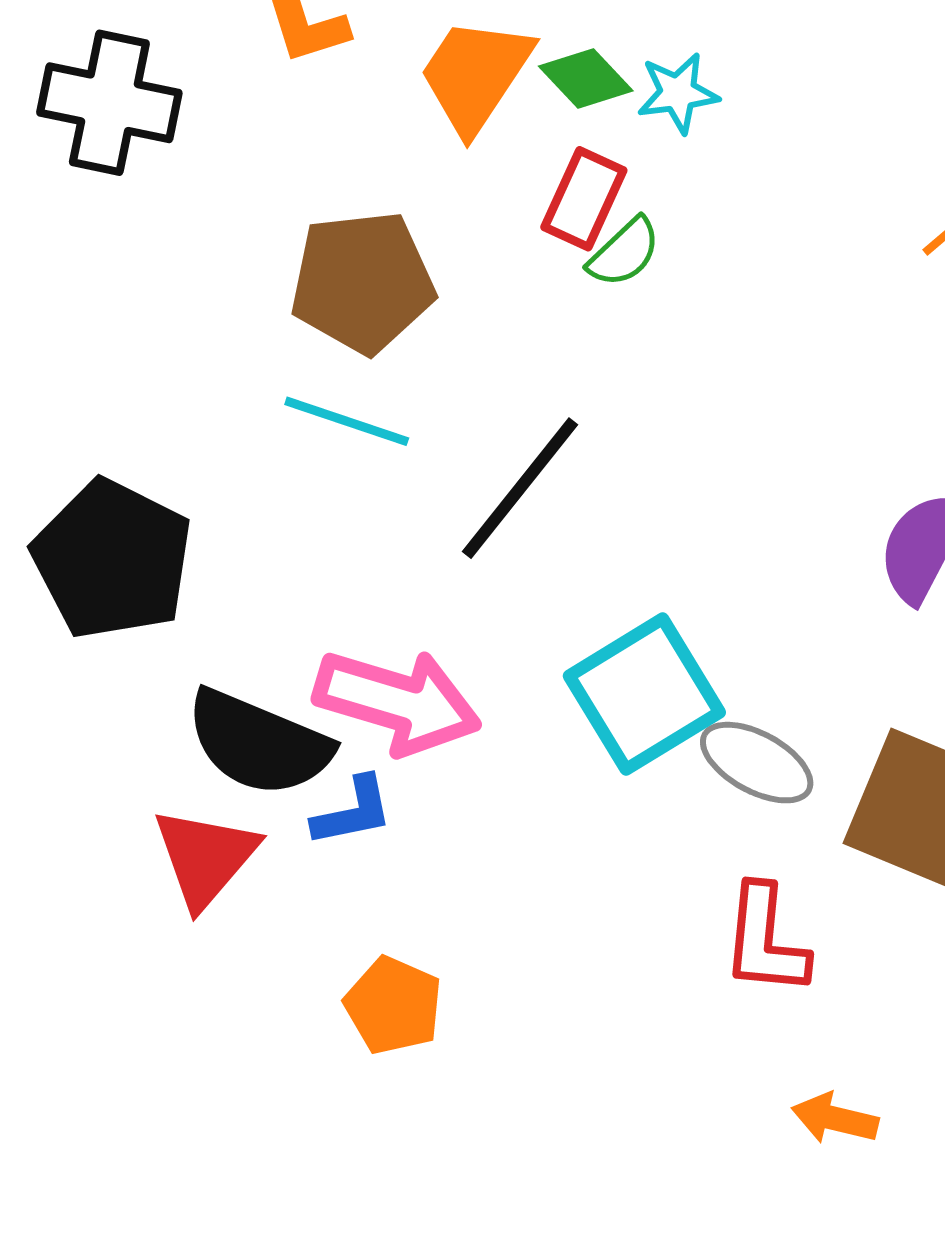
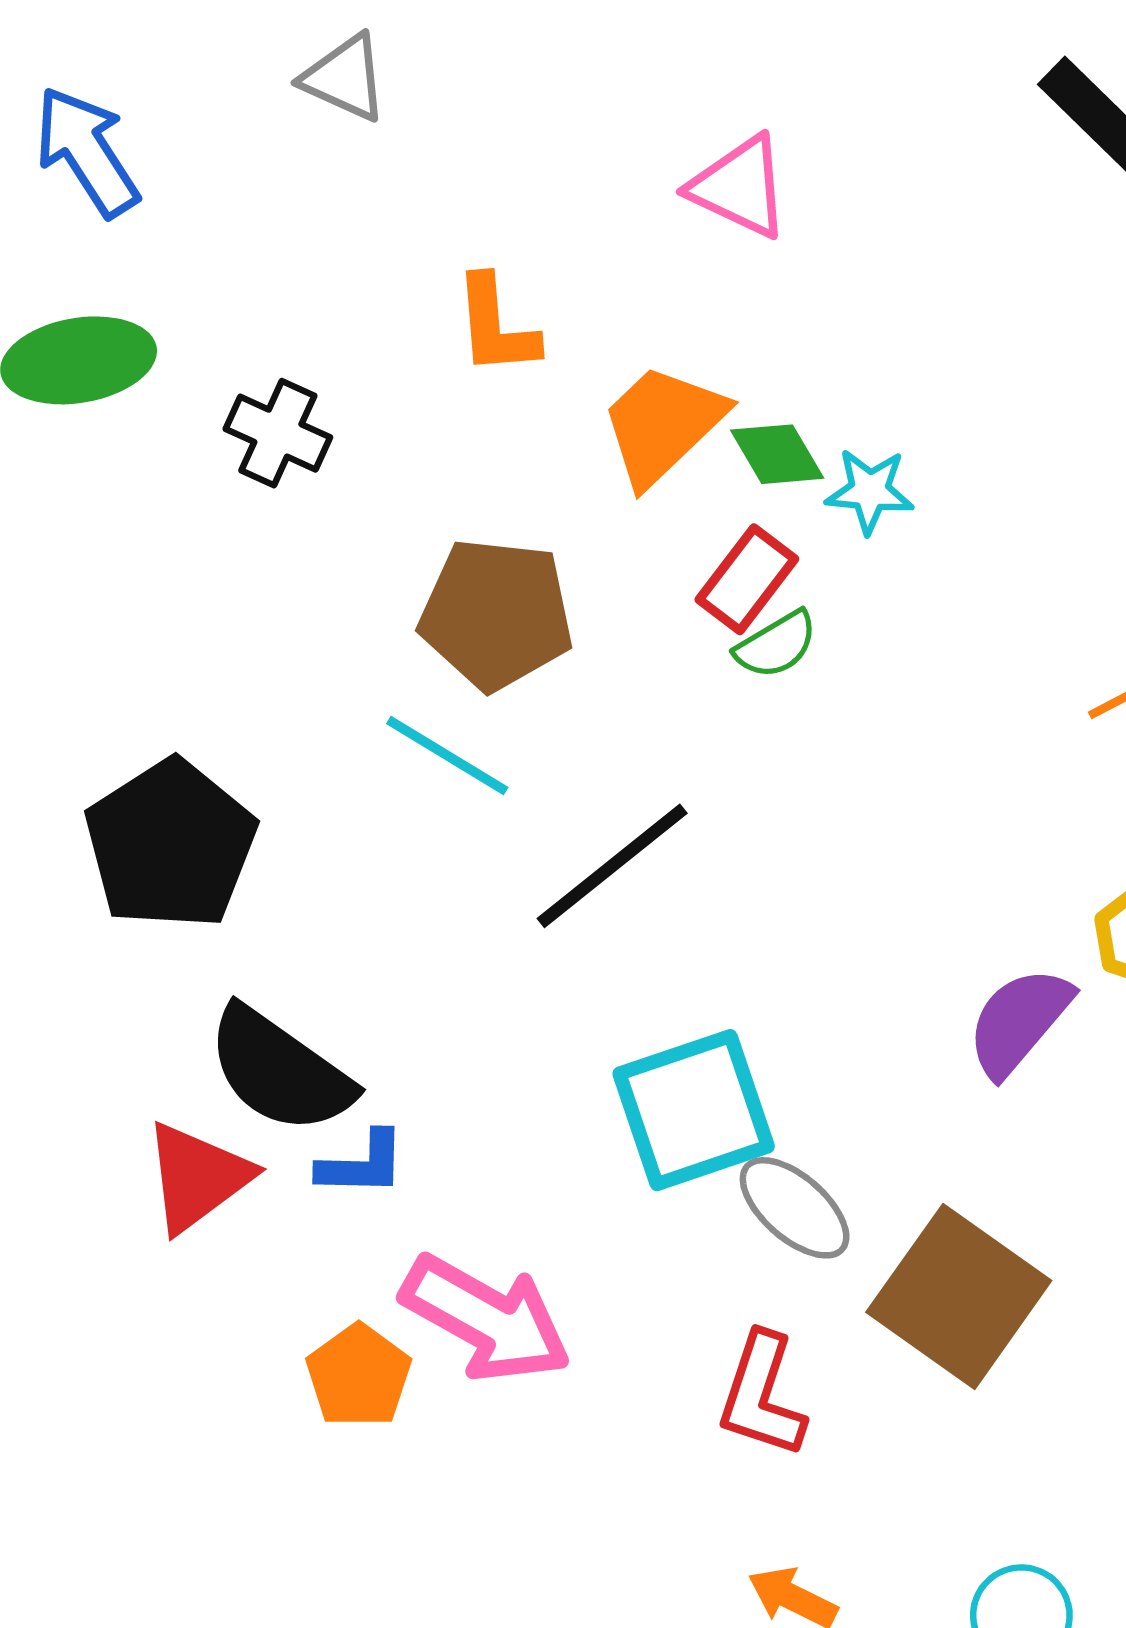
black cross: (109, 103) -> (278, 433), moved, size x0.7
pink arrow: (397, 702) -> (486, 1319), moved

